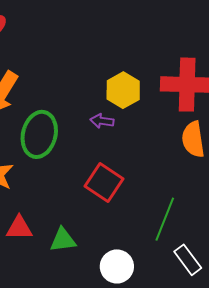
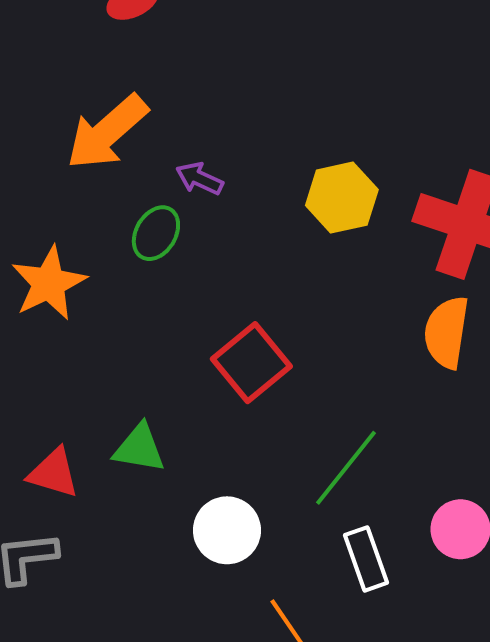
purple arrow: (102, 121) -> (199, 179), moved
green ellipse: (39, 134) -> (156, 233), size x0.6
red triangle: (19, 228) -> (54, 473), moved

